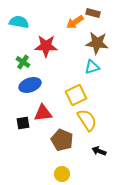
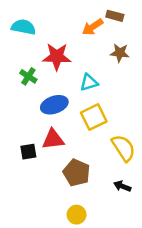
brown star: (97, 43) -> (120, 53), size x0.7
cyan triangle: (92, 67) -> (89, 83), moved
blue ellipse: (30, 85) -> (54, 105), moved
yellow semicircle: (87, 120) -> (123, 148), moved

